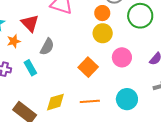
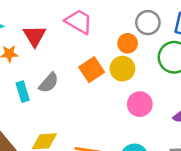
gray semicircle: (47, 47) -> (49, 83), moved
orange square: (88, 67) -> (92, 70), moved

